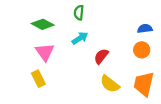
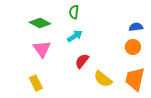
red semicircle: (101, 56) -> (82, 61), moved
yellow rectangle: (38, 79) -> (36, 83), moved

